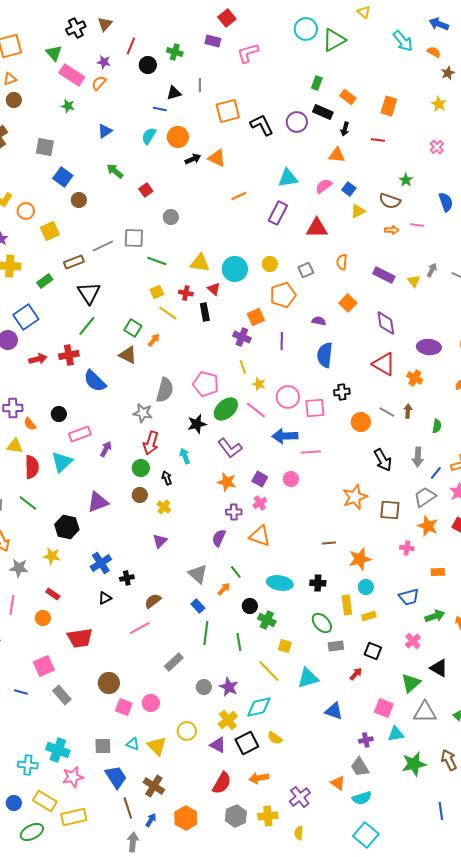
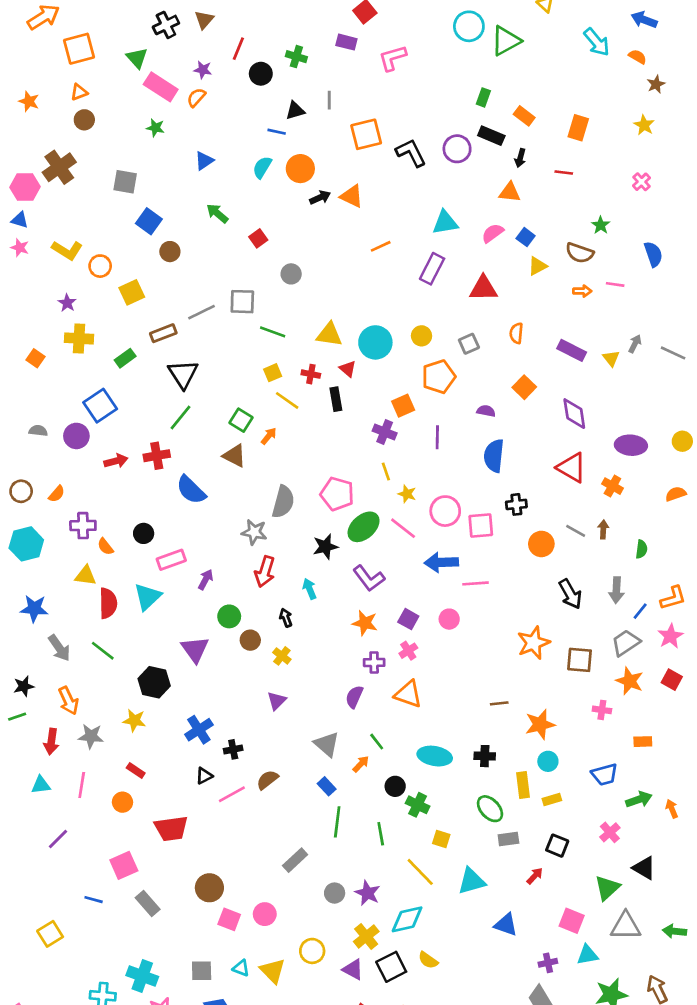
green circle: (141, 468) -> (229, 616), moved
purple triangle: (98, 502) -> (195, 649), turned -45
pink line: (140, 628) -> (232, 794), moved

